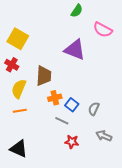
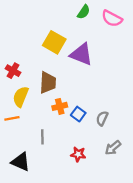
pink semicircle: (103, 30) -> (112, 18), moved
yellow square: (18, 39) -> (54, 42), moved
orange line: (20, 111) -> (12, 118), moved
gray line: (62, 121) -> (42, 137), moved, turned 64
gray arrow: (104, 136) -> (113, 148), turned -63

